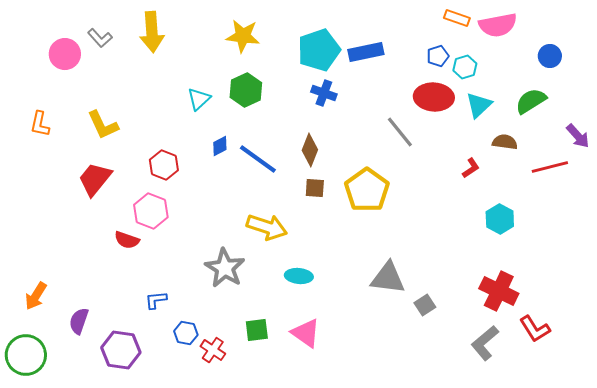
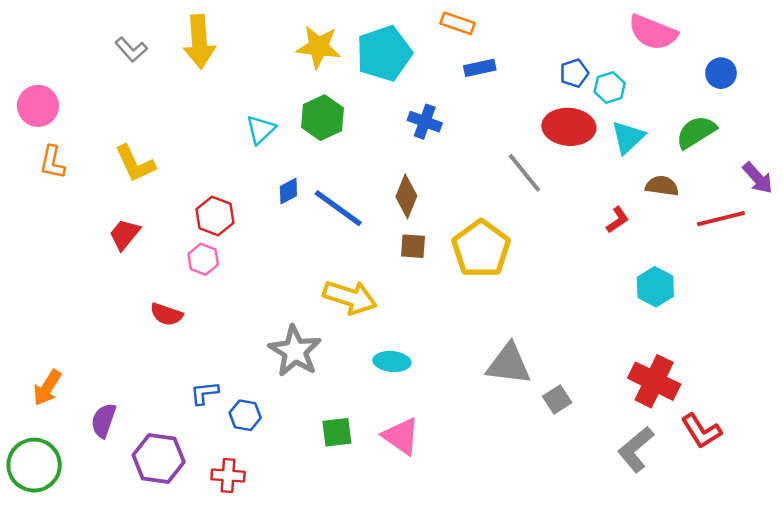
orange rectangle: (457, 18) -> (458, 23), moved
pink semicircle: (498, 25) -> (653, 32), turned 33
cyan pentagon: (319, 50) -> (384, 53), moved
blue rectangle: (366, 52) -> (480, 68), size x0.7
pink circle: (65, 54) -> (38, 106), moved
red trapezoid: (95, 179) -> (125, 234), size x0.7
pink hexagon: (151, 211) -> (203, 259), moved, size x0.7
blue hexagon: (186, 333) -> (245, 415), moved
red cross: (213, 350) -> (228, 476), moved, turned -30

